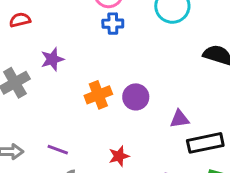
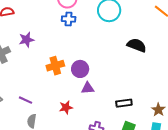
purple triangle: (180, 119) -> (88, 88), moved
black rectangle: (205, 143) -> (124, 103), size x0.7

